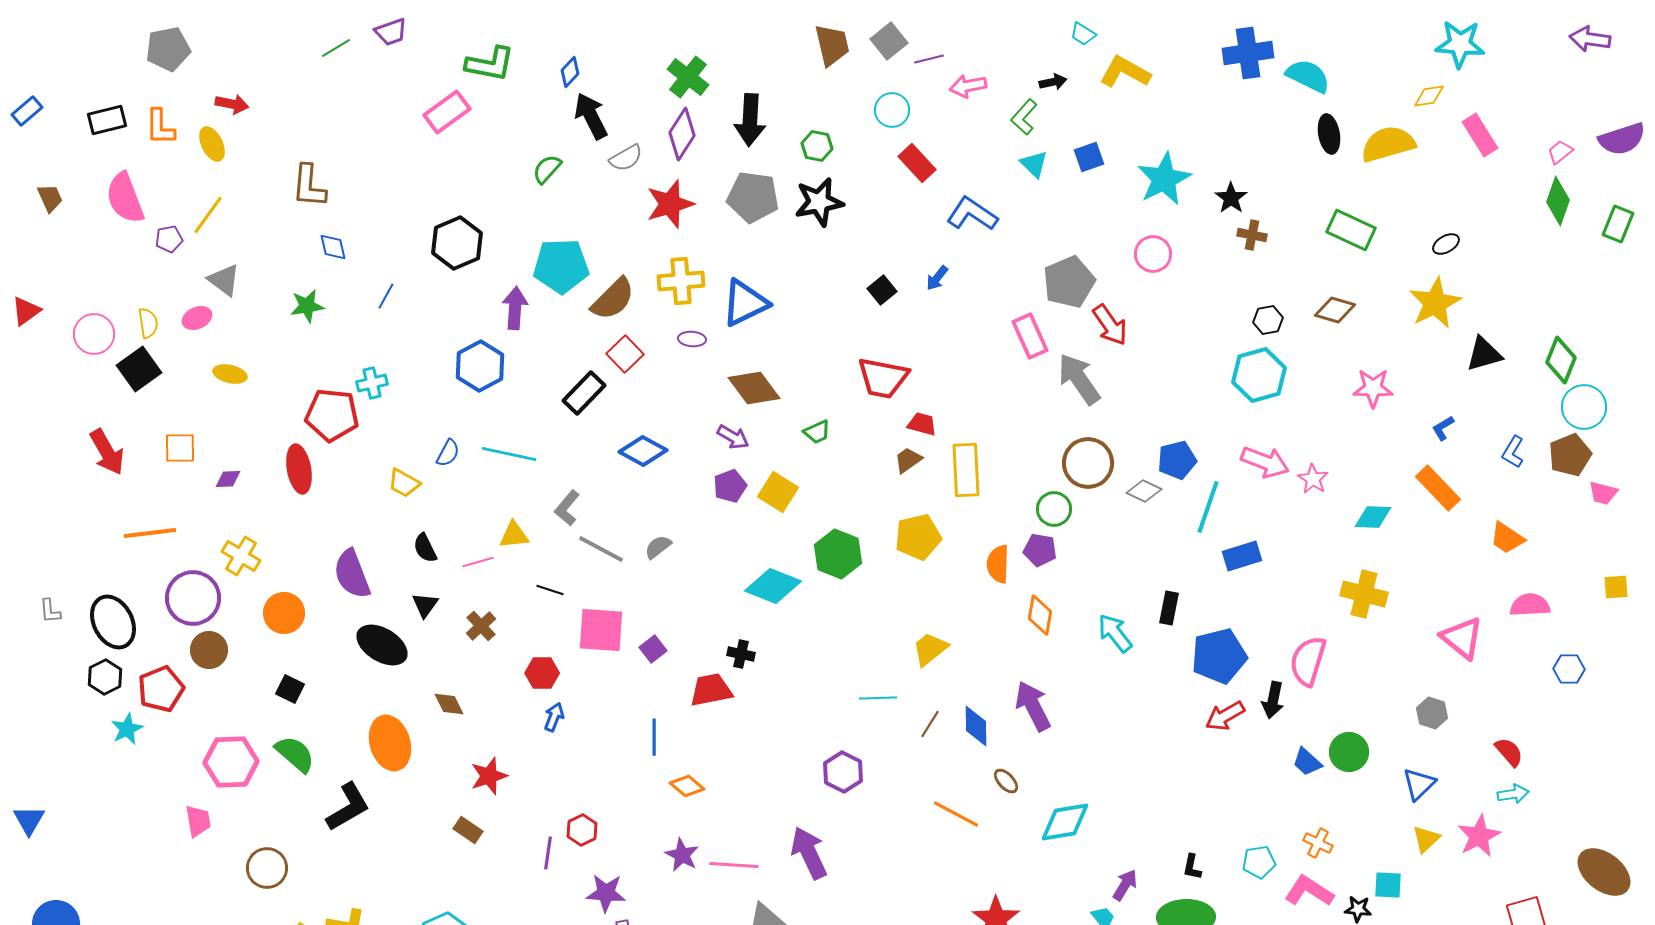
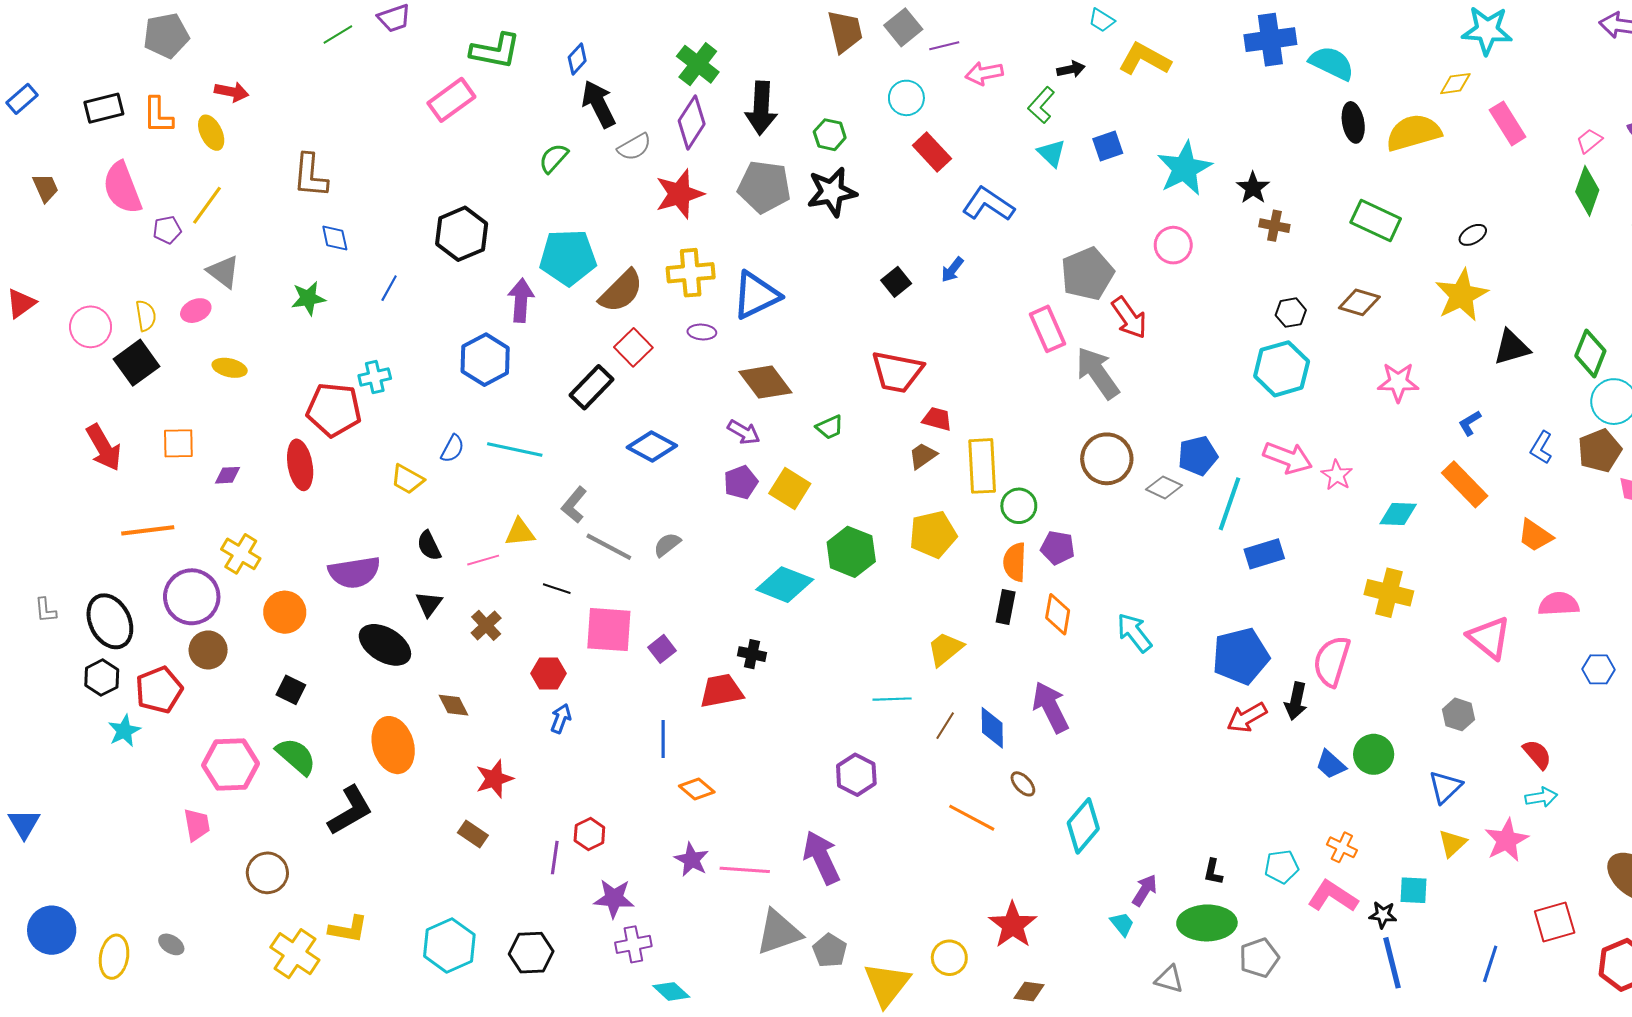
green circle: (1054, 509) -> (1019, 506), moved
purple semicircle: (352, 574) -> (354, 572), turned -78
black rectangle: (1169, 608) -> (1006, 607), moved
cyan diamond: (1065, 822) -> (1083, 826), turned -40

